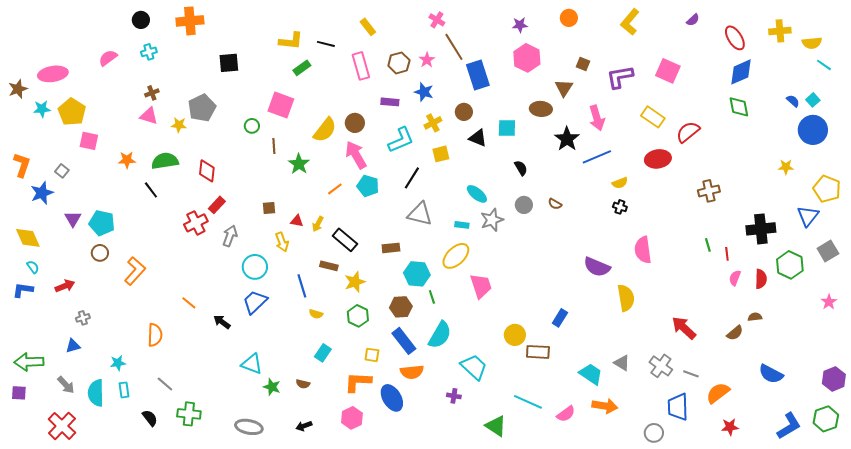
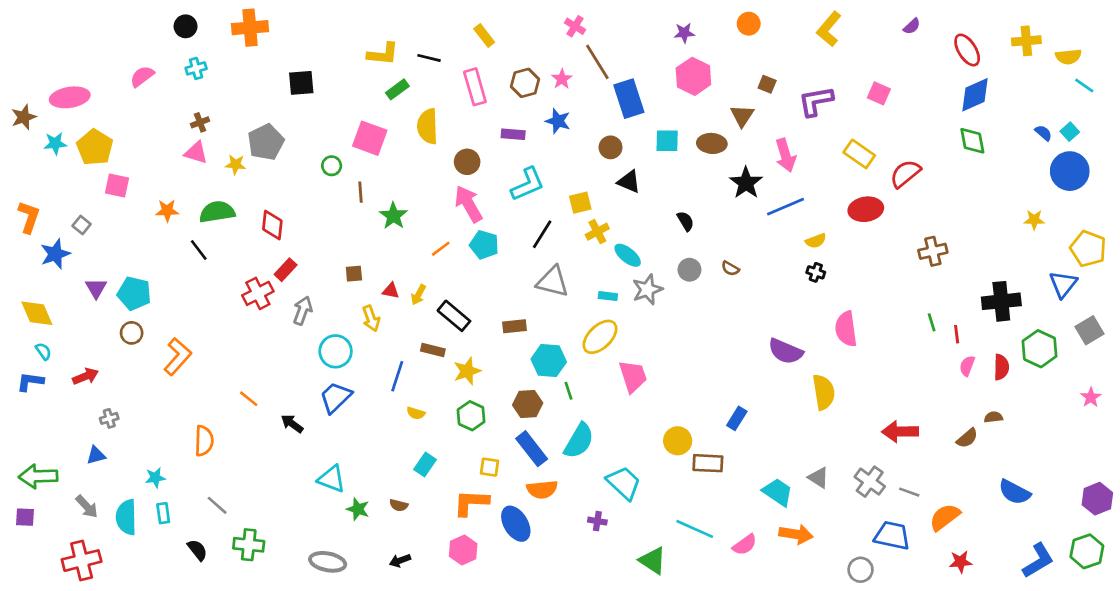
pink square: (668, 71) -> (879, 93), size x0.7
yellow cross: (433, 123) -> (597, 232), moved
cyan square: (507, 128) -> (667, 141), moved
yellow semicircle: (325, 130) -> (428, 126), moved, turned 140
blue line: (302, 286) -> (397, 376), turned 35
red arrow: (684, 328) -> (900, 432), turned -44
blue trapezoid: (678, 407) -> (892, 536), turned 104
red cross: (62, 426) -> (82, 561), turned 32

